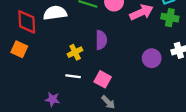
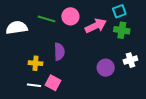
yellow cross: (75, 52) -> (36, 63), turned 32
pink square: (103, 79) -> (53, 83), moved

